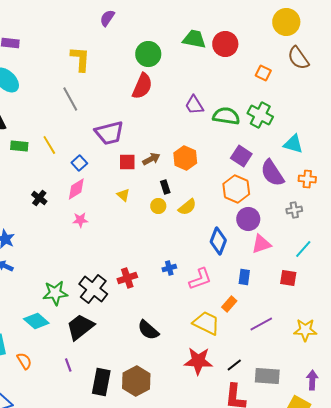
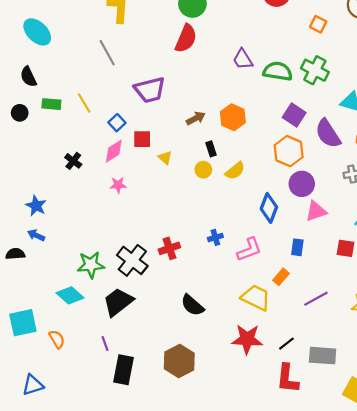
red square: (127, 162) -> (142, 139), moved
black rectangle: (101, 382) -> (124, 370), moved

